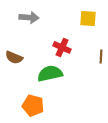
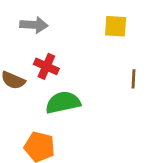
red cross: (62, 47) -> (46, 66), moved

